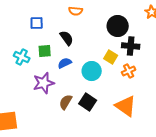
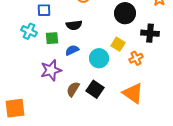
black semicircle: (67, 38) -> (74, 25), turned 119
black cross: (131, 46) -> (150, 33), moved
cyan cross: (22, 57) -> (29, 31), moved

